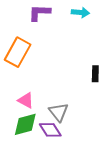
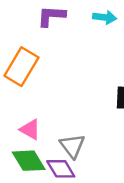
green diamond: (25, 124) -> (29, 161), turned 72

